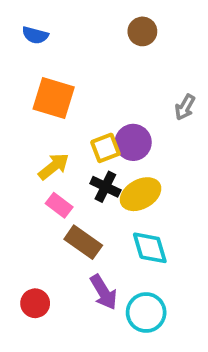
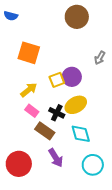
brown circle: (142, 31) -> (77, 17), size x1.5
blue semicircle: (35, 35) -> (11, 16), moved
black cross: (105, 187) -> (57, 113), moved
red circle: (35, 303) -> (19, 164), size x1.6
cyan circle: (146, 313) -> (93, 165), moved

